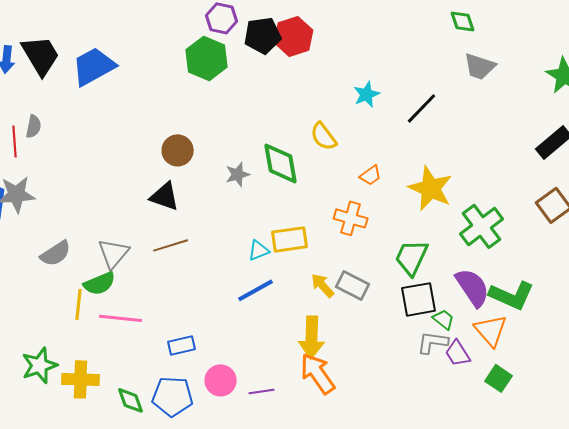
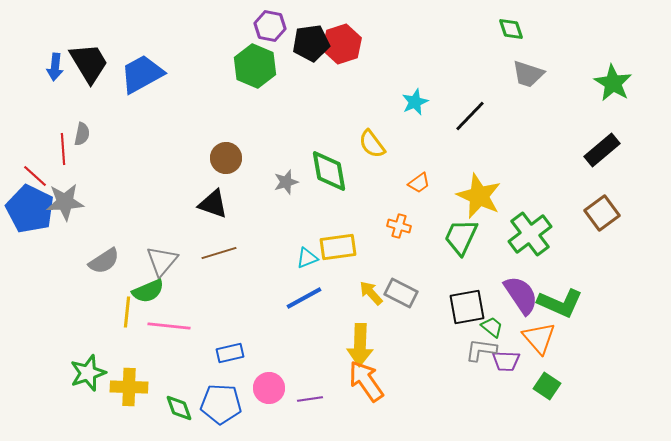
orange cross: (351, 218) -> (399, 226), size x0.7
green trapezoid: (412, 257) -> (461, 237), moved
purple trapezoid: (458, 353) -> (506, 361), turned -56

